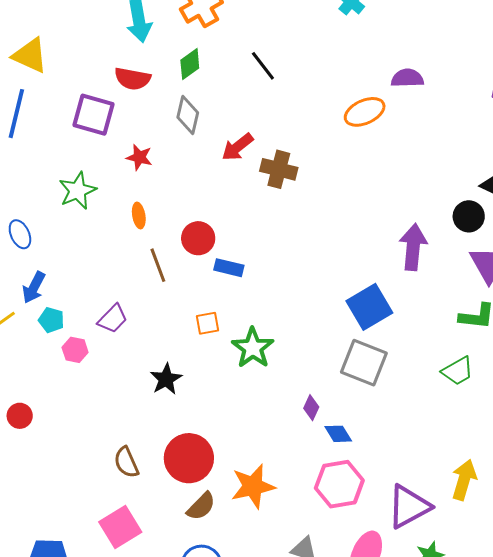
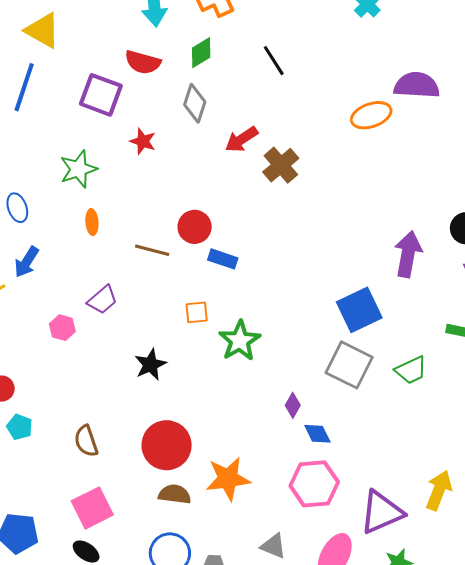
purple semicircle: (407, 78) -> (417, 85), size x1.4
brown cross: (279, 169) -> (281, 165), turned 30
orange ellipse: (139, 215) -> (92, 222), moved
brown line: (158, 265) -> (152, 250), turned -60
cyan pentagon: (51, 320) -> (20, 427), moved
green trapezoid: (458, 371) -> (411, 370), moved
brown semicircle: (126, 462) -> (86, 441), moved
brown semicircle: (201, 506) -> (175, 494), turned -132

